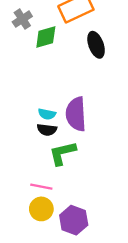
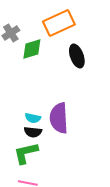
green L-shape: (63, 153) -> (26, 153), moved

